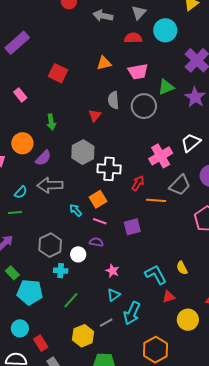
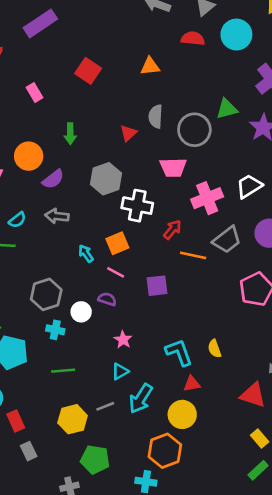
pink trapezoid: (138, 72) -> (173, 167), moved
gray arrow: (50, 185) -> (57, 216), size x0.7
green line: (71, 300) -> (63, 371), turned 36
yellow circle: (188, 320) -> (182, 414), moved

